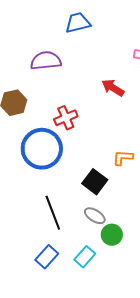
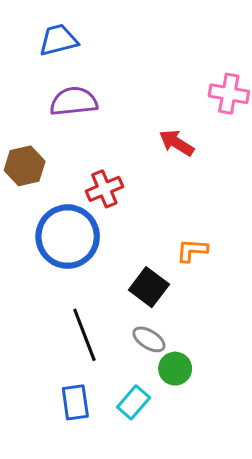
blue trapezoid: (78, 23) -> (58, 40), moved
blue rectangle: (47, 257) -> (75, 402), turned -50

